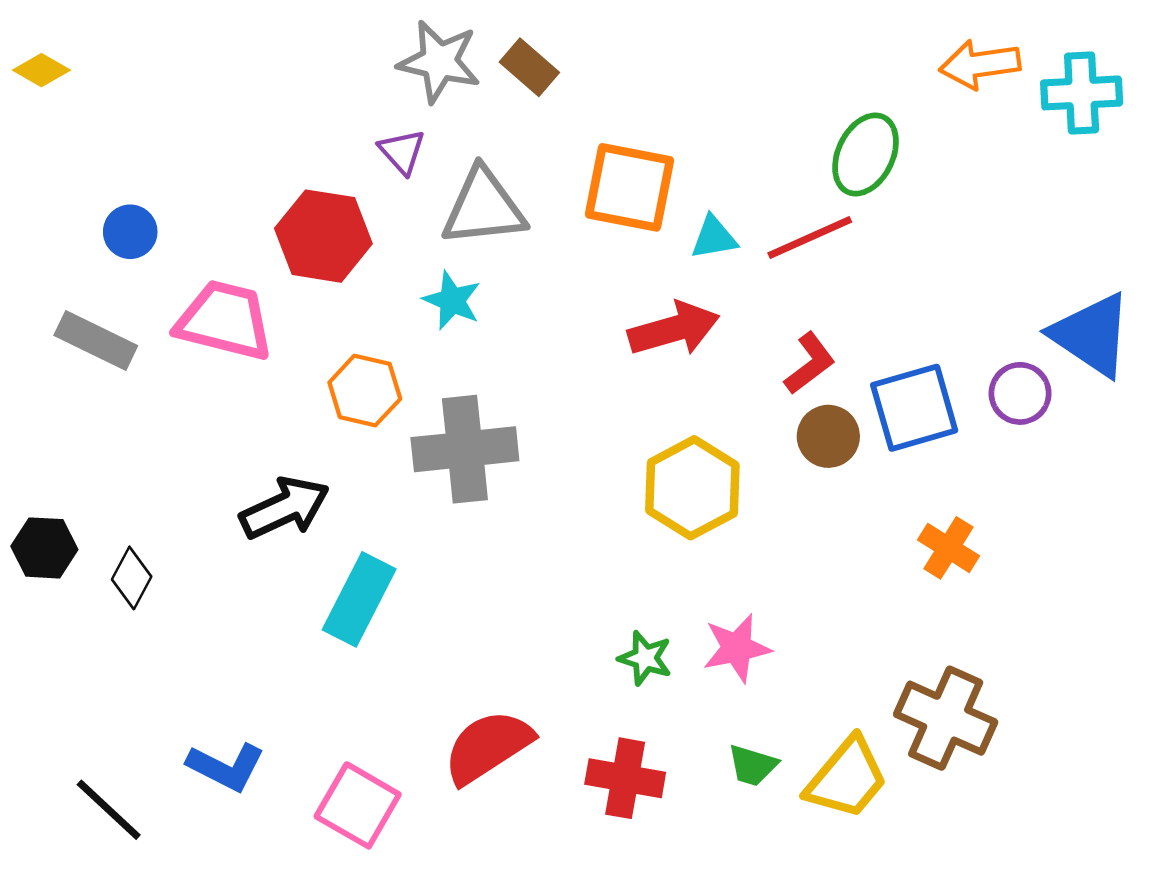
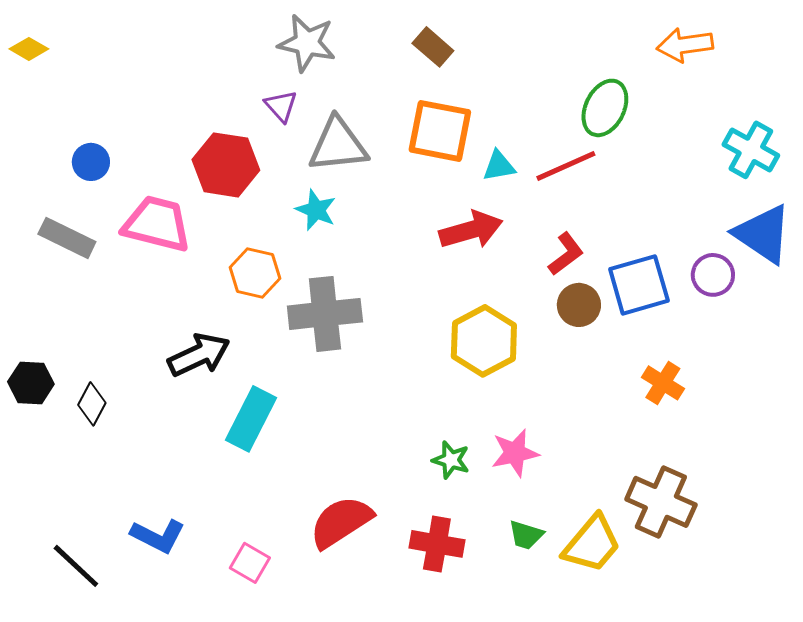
brown rectangle: (529, 67) -> (433, 47), moved
cyan cross: (1082, 93) -> (751, 150), moved, turned 32
pink square: (358, 805) -> (250, 563), size x0.7

